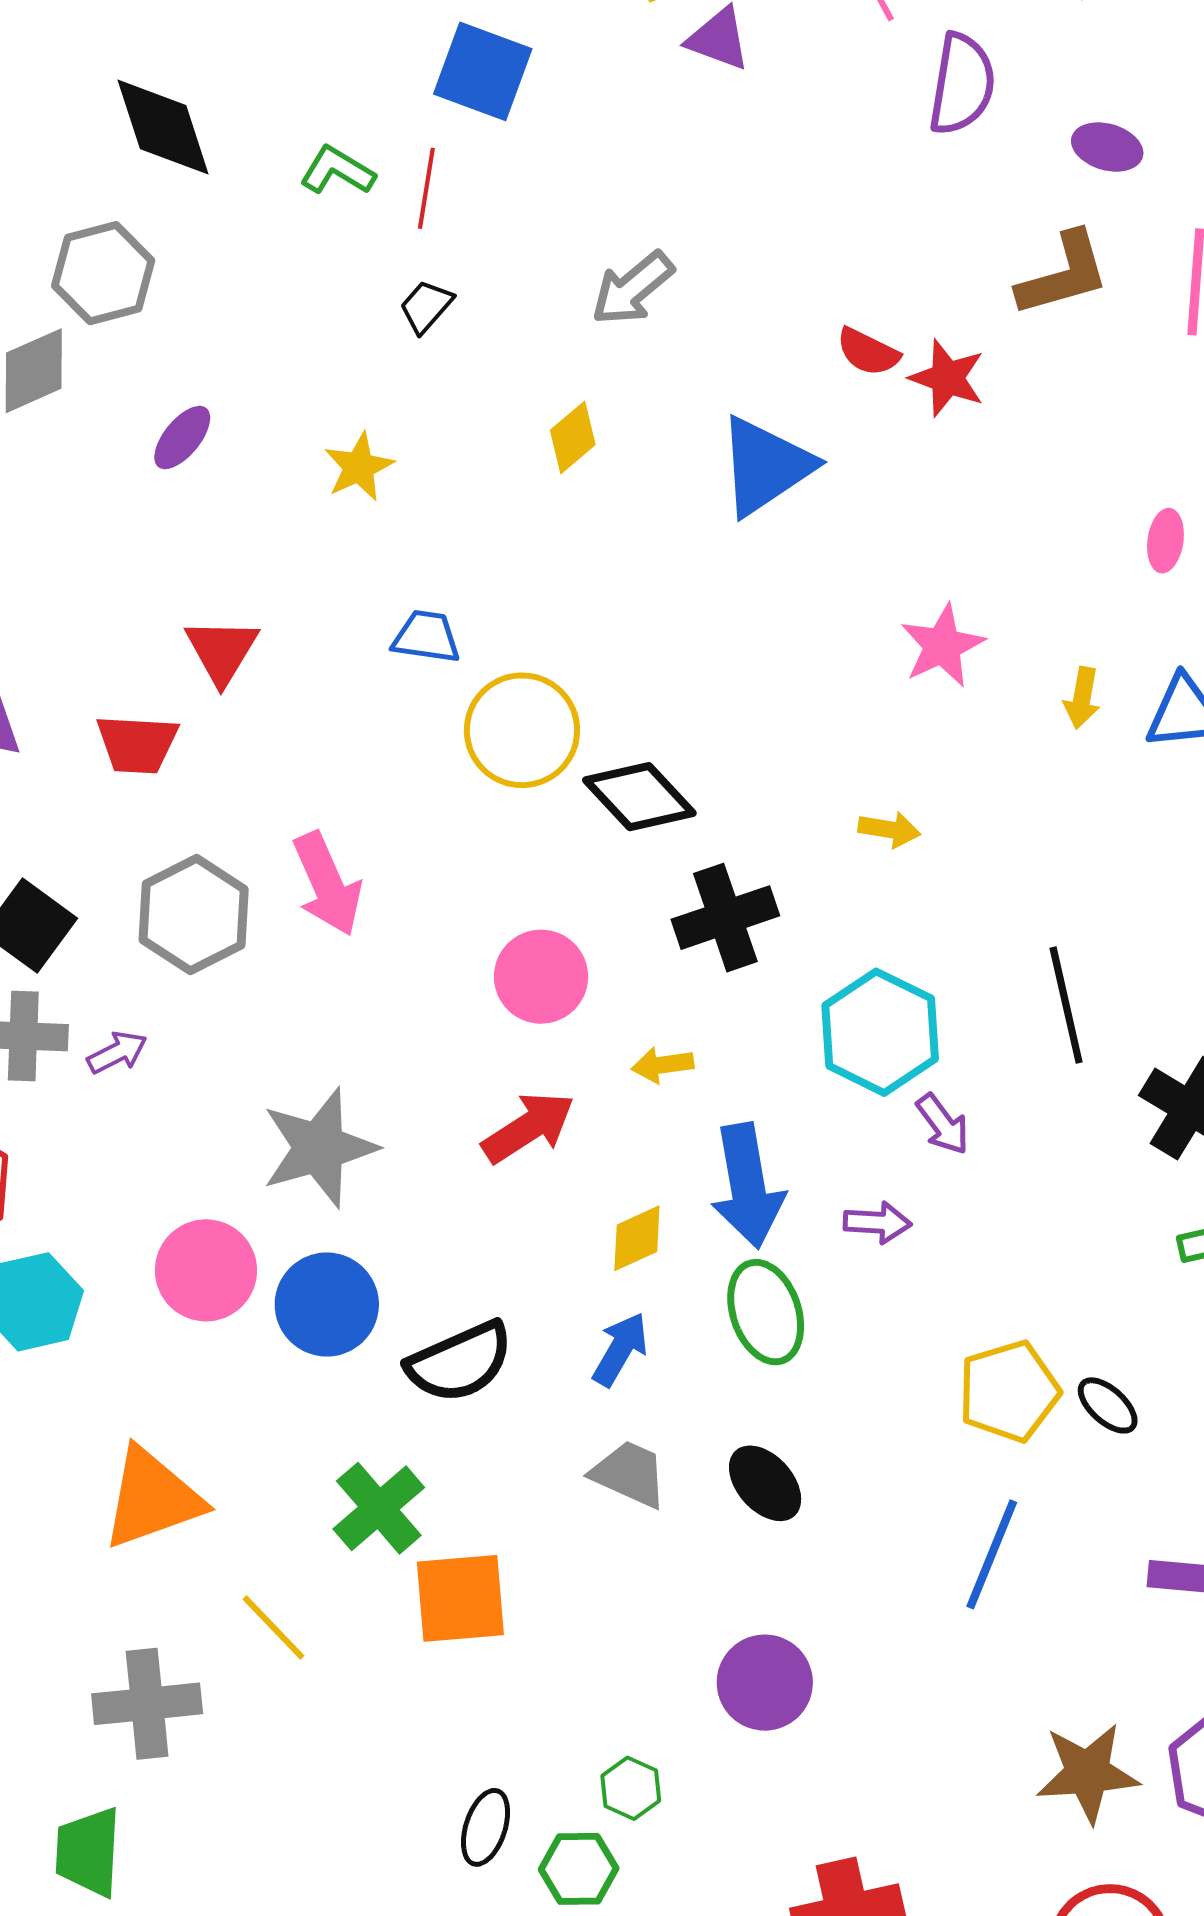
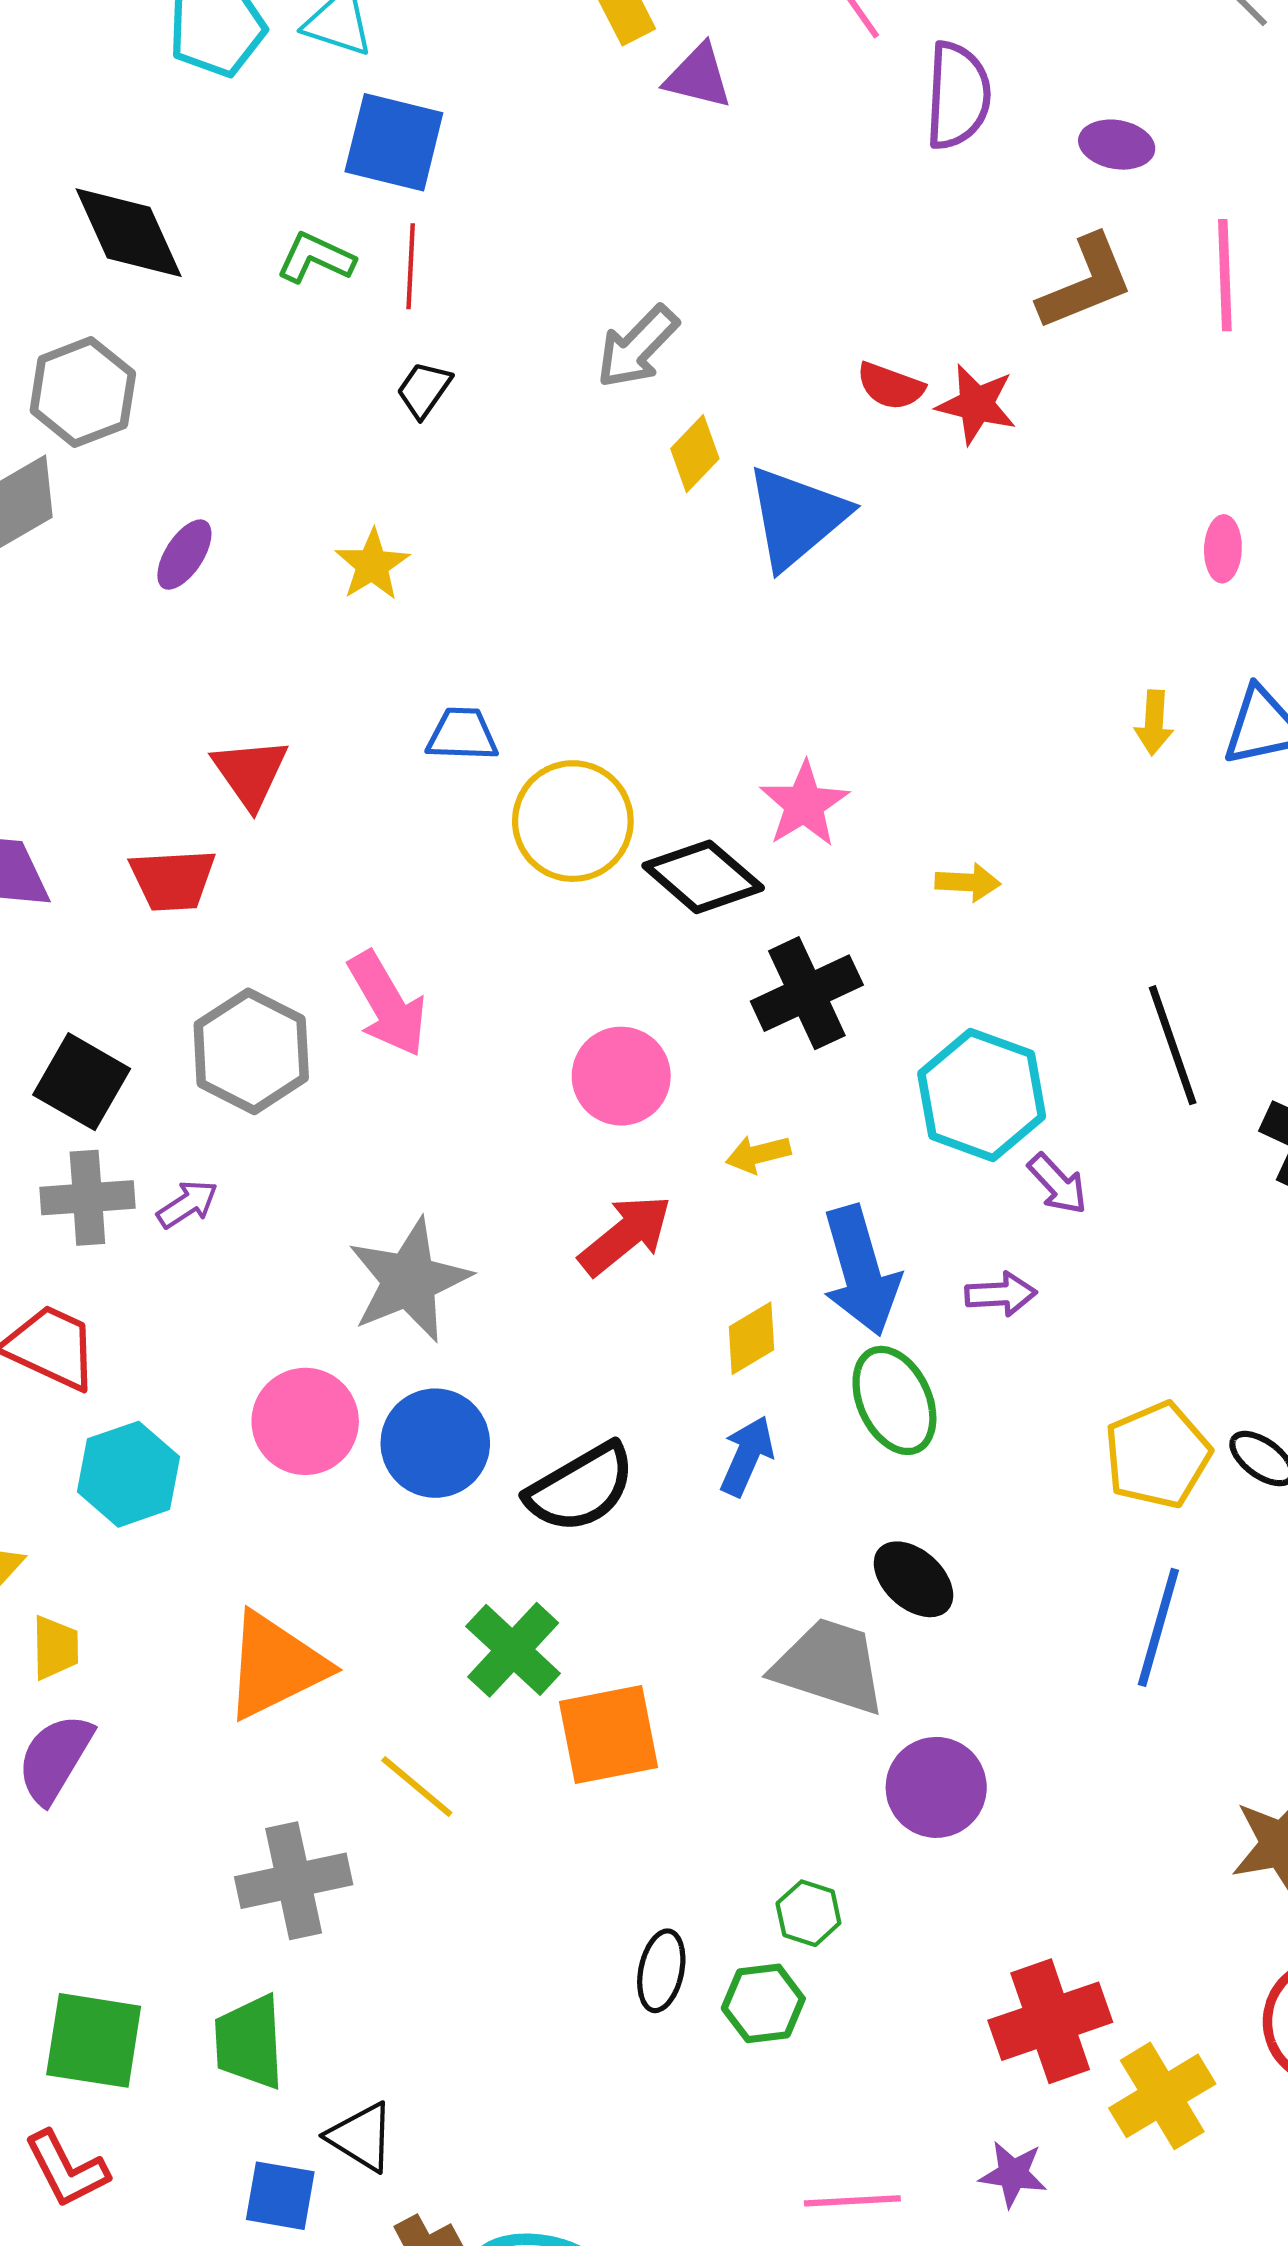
blue square: (483, 71) -> (394, 142), moved
yellow diamond: (573, 437) -> (695, 454), moved
pink star: (942, 646) -> (804, 804), moved
gray trapezoid: (629, 1474) -> (830, 1666), moved, size x1.4

